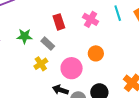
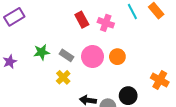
red rectangle: (59, 22) -> (82, 20), moved
pink circle: (72, 68) -> (93, 57), moved

